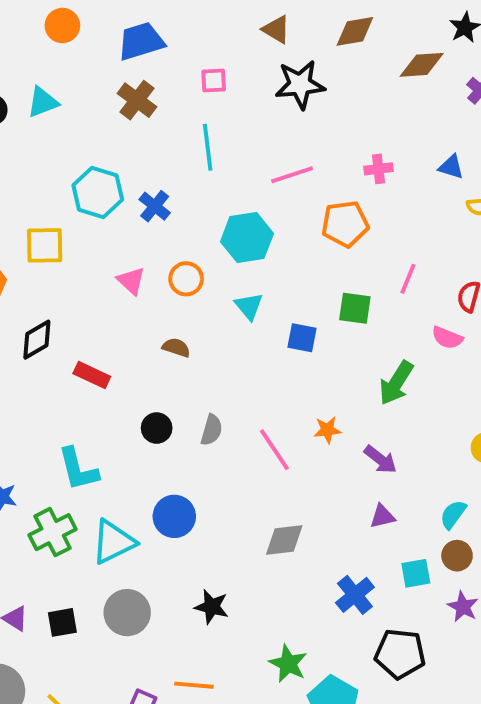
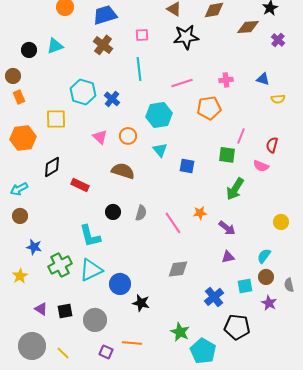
green square: (355, 308) -> (227, 155), moved
brown semicircle: (176, 348) -> (123, 171), size x1.6
cyan L-shape: (78, 469) -> (90, 236), moved
blue circle: (174, 516) -> (120, 284), moved
gray circle: (127, 613) -> (95, 320), moved

